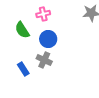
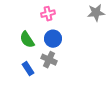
green semicircle: (22, 30) -> (27, 40), moved

